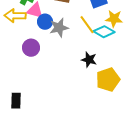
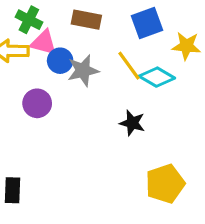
yellow star: (114, 19) -> (186, 46), moved
yellow pentagon: (108, 80) -> (165, 184), moved

